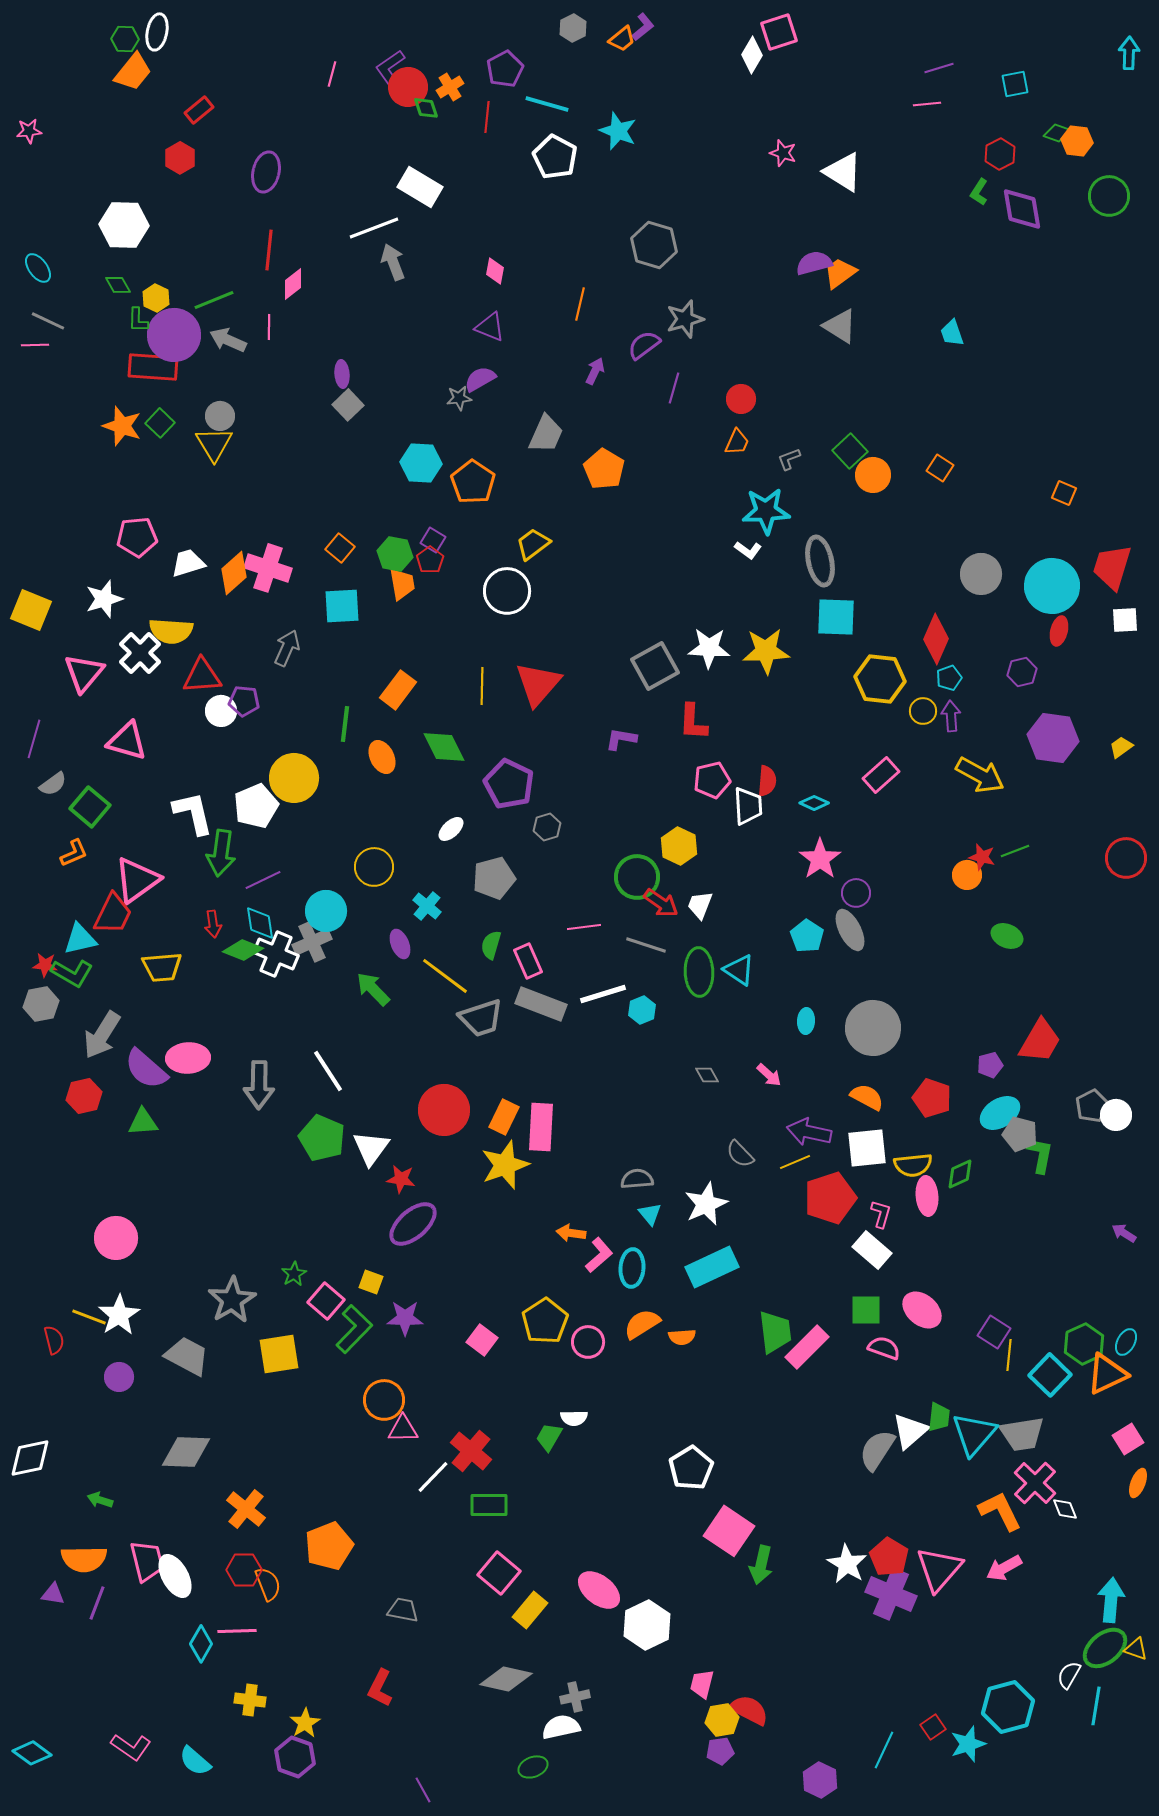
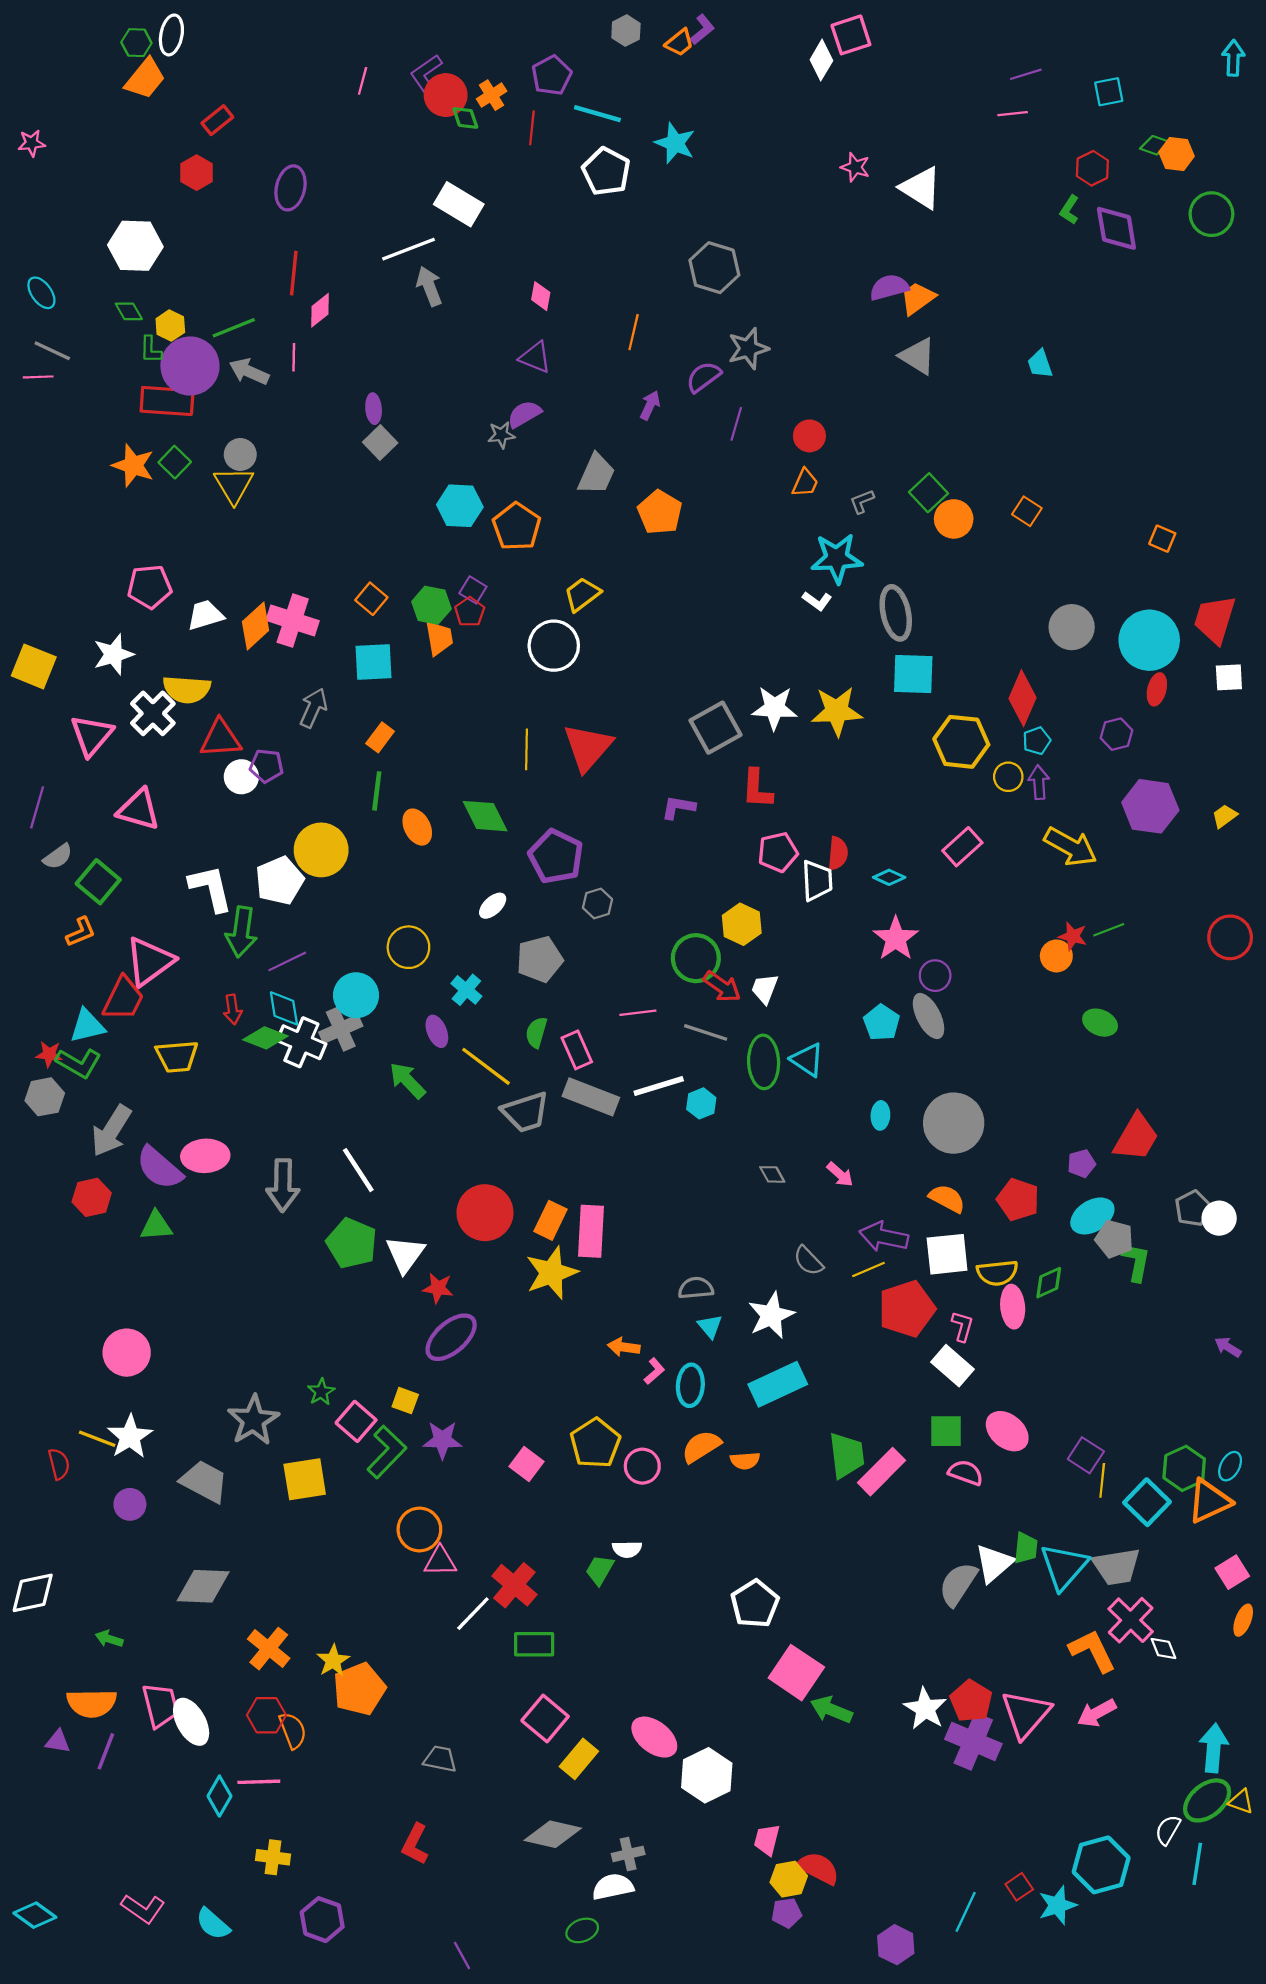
orange rectangle: (398, 690) -> (380, 737), moved, size x0.7
pink L-shape: (599, 1255) -> (654, 1371), size x0.7
green arrow: (761, 1565) -> (831, 1710), turned 99
yellow star: (305, 1723) -> (333, 1661), moved

